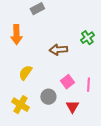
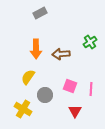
orange arrow: (16, 35) -> (36, 49), moved
pink square: (67, 82) -> (70, 86), turned -32
gray circle: (48, 97) -> (45, 95), moved

